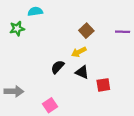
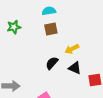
cyan semicircle: (35, 11) -> (49, 11), moved
brown square: (86, 31) -> (51, 29), moved, turned 32

